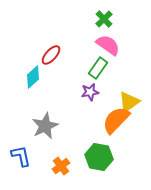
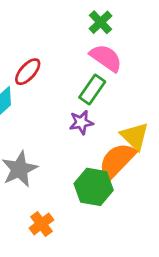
yellow triangle: (129, 102) -> (135, 136), turned -40
green hexagon: (99, 157) -> (94, 187), moved

